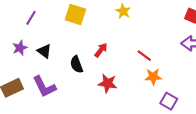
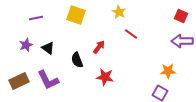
purple line: (31, 18) -> (36, 18), turned 48
red line: (144, 56) -> (131, 34), moved
orange star: (153, 77) -> (168, 71), moved

